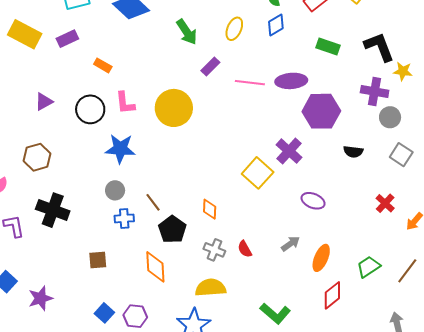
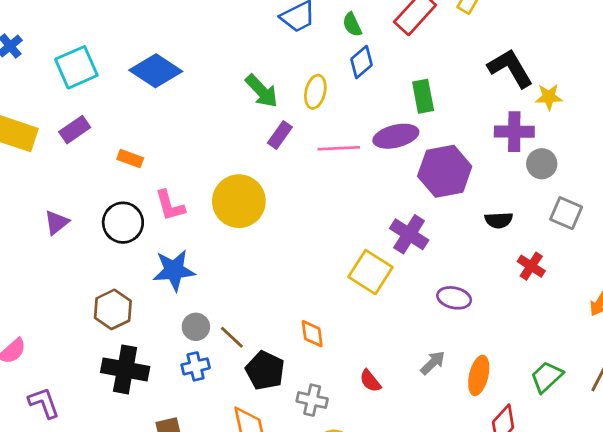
yellow ellipse: (234, 29) -> (315, 92), moved
green arrow: (187, 32) -> (262, 91), moved
green rectangle: (328, 46) -> (423, 96), moved, turned 70
brown hexagon: (37, 157) -> (113, 309), moved
gray circle: (115, 190) -> (196, 327), moved
red cross: (385, 203) -> (531, 266), moved
black cross: (53, 210) -> (125, 369), moved
gray cross: (214, 250) -> (312, 400), moved

